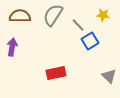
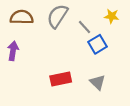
gray triangle: (109, 76) -> (98, 82), moved

